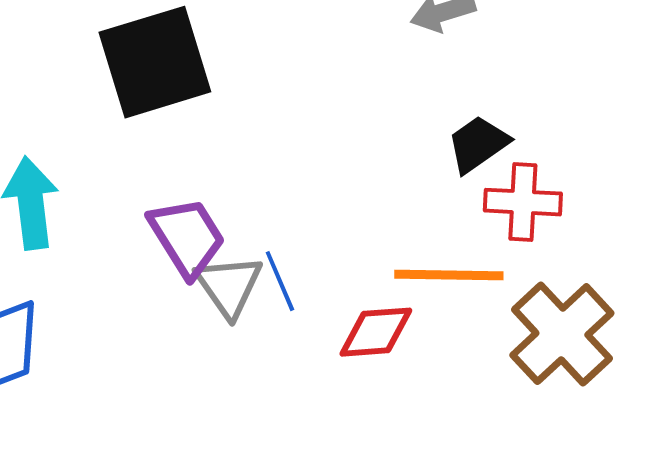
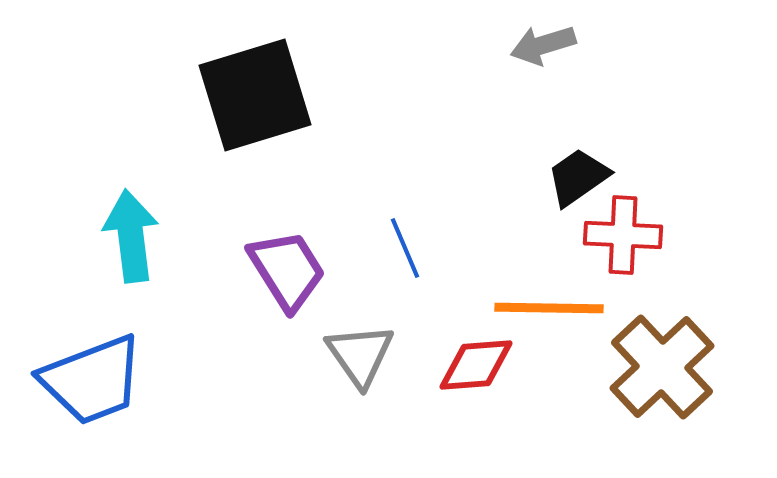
blue line: (280, 281) -> (405, 248), moved
gray triangle: (229, 286) -> (360, 355), moved

